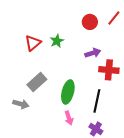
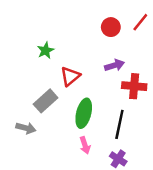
green star: (57, 41) -> (46, 50), moved
red triangle: (33, 43) -> (70, 76), moved

